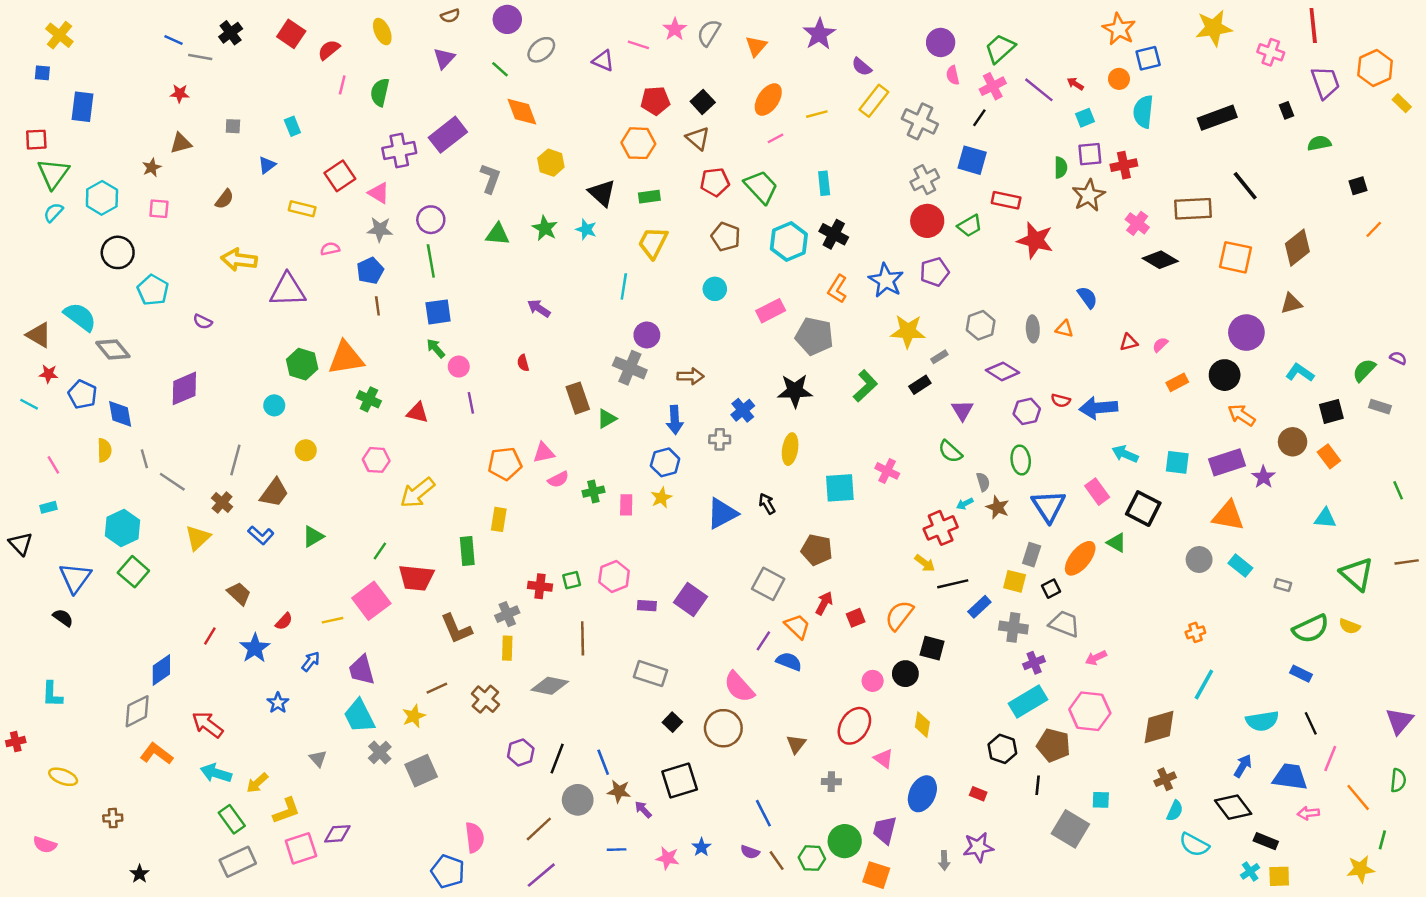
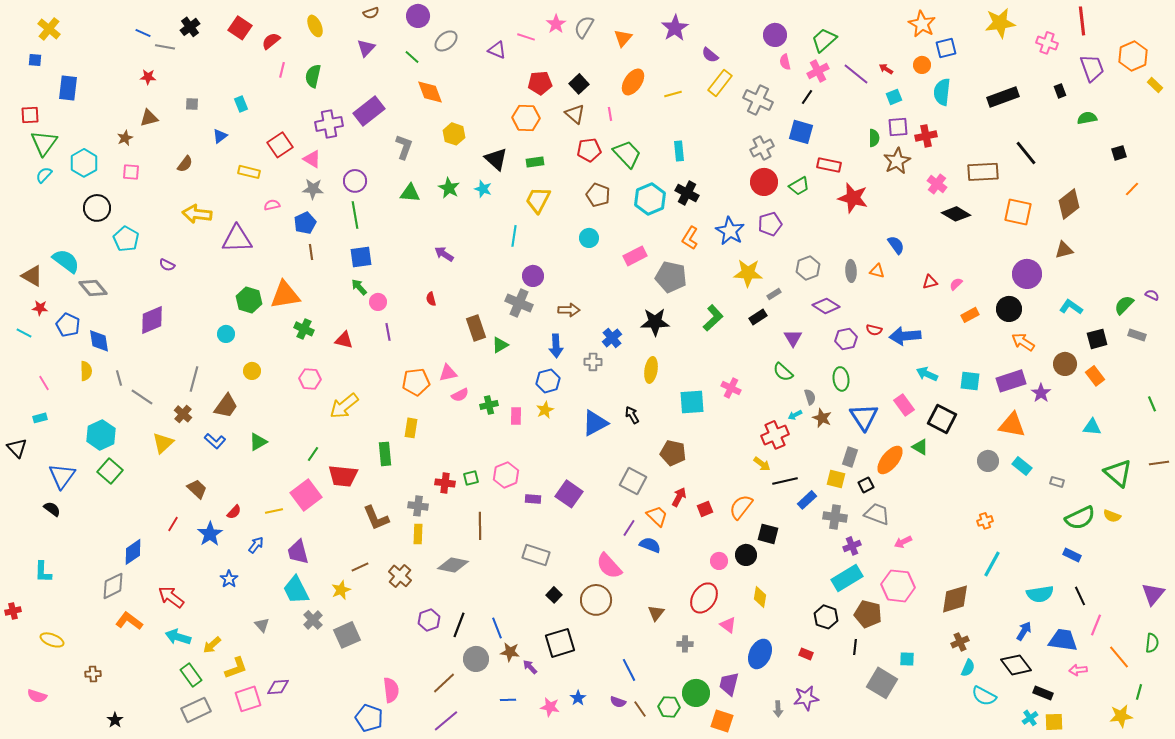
pink line: (776, 138) -> (610, 114), moved, turned -72
gray cross: (507, 614) -> (418, 506), turned 30

